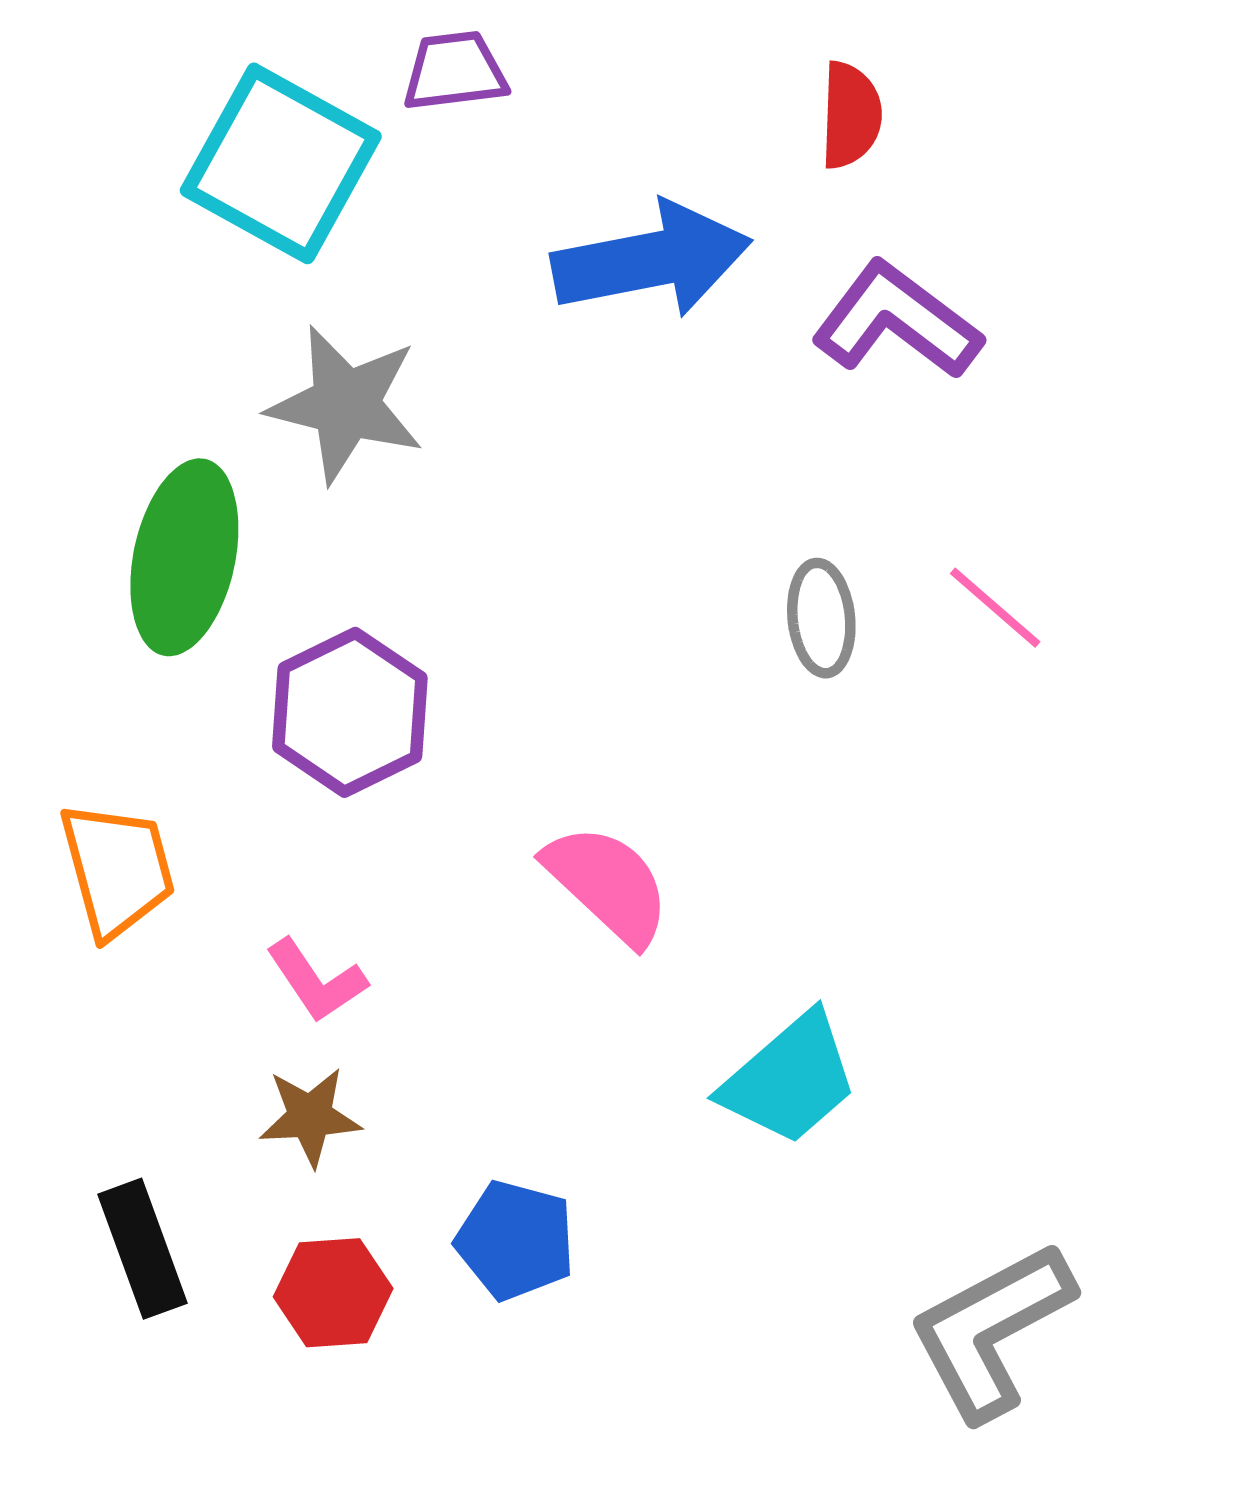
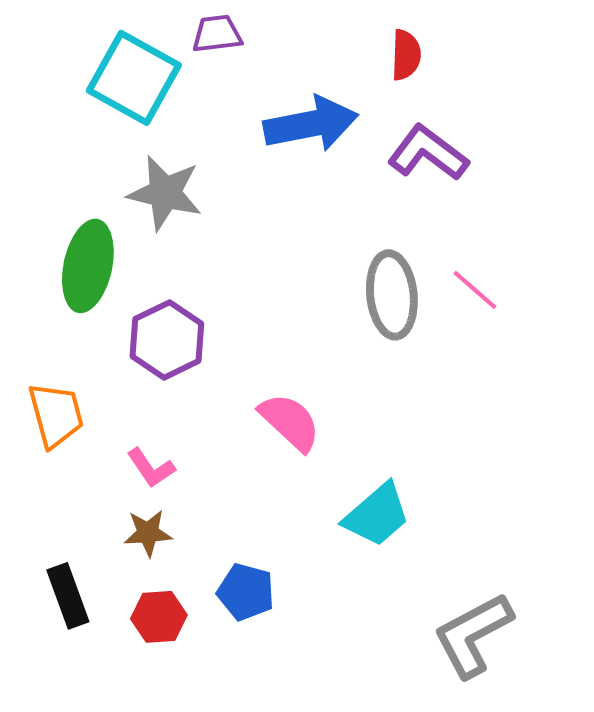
gray ellipse: (821, 618) -> (392, 295), size x1.6

